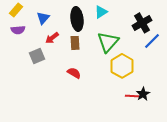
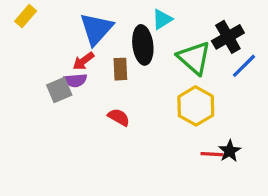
blue triangle: (43, 18) -> (96, 29), moved, size x1.6
black ellipse: (77, 19) -> (143, 45), moved
purple semicircle: (18, 30) -> (75, 80), moved
green triangle: (108, 42) -> (194, 58), moved, turned -30

